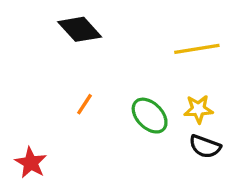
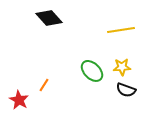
orange line: (85, 104) -> (44, 85), moved

